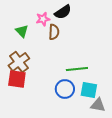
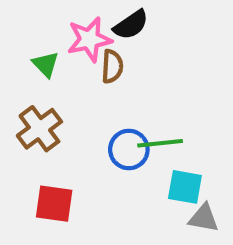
pink star: (43, 19) -> (89, 39), size x1.5
red square: (17, 79) -> (54, 204), moved
blue circle: (65, 89) -> (129, 150), moved

